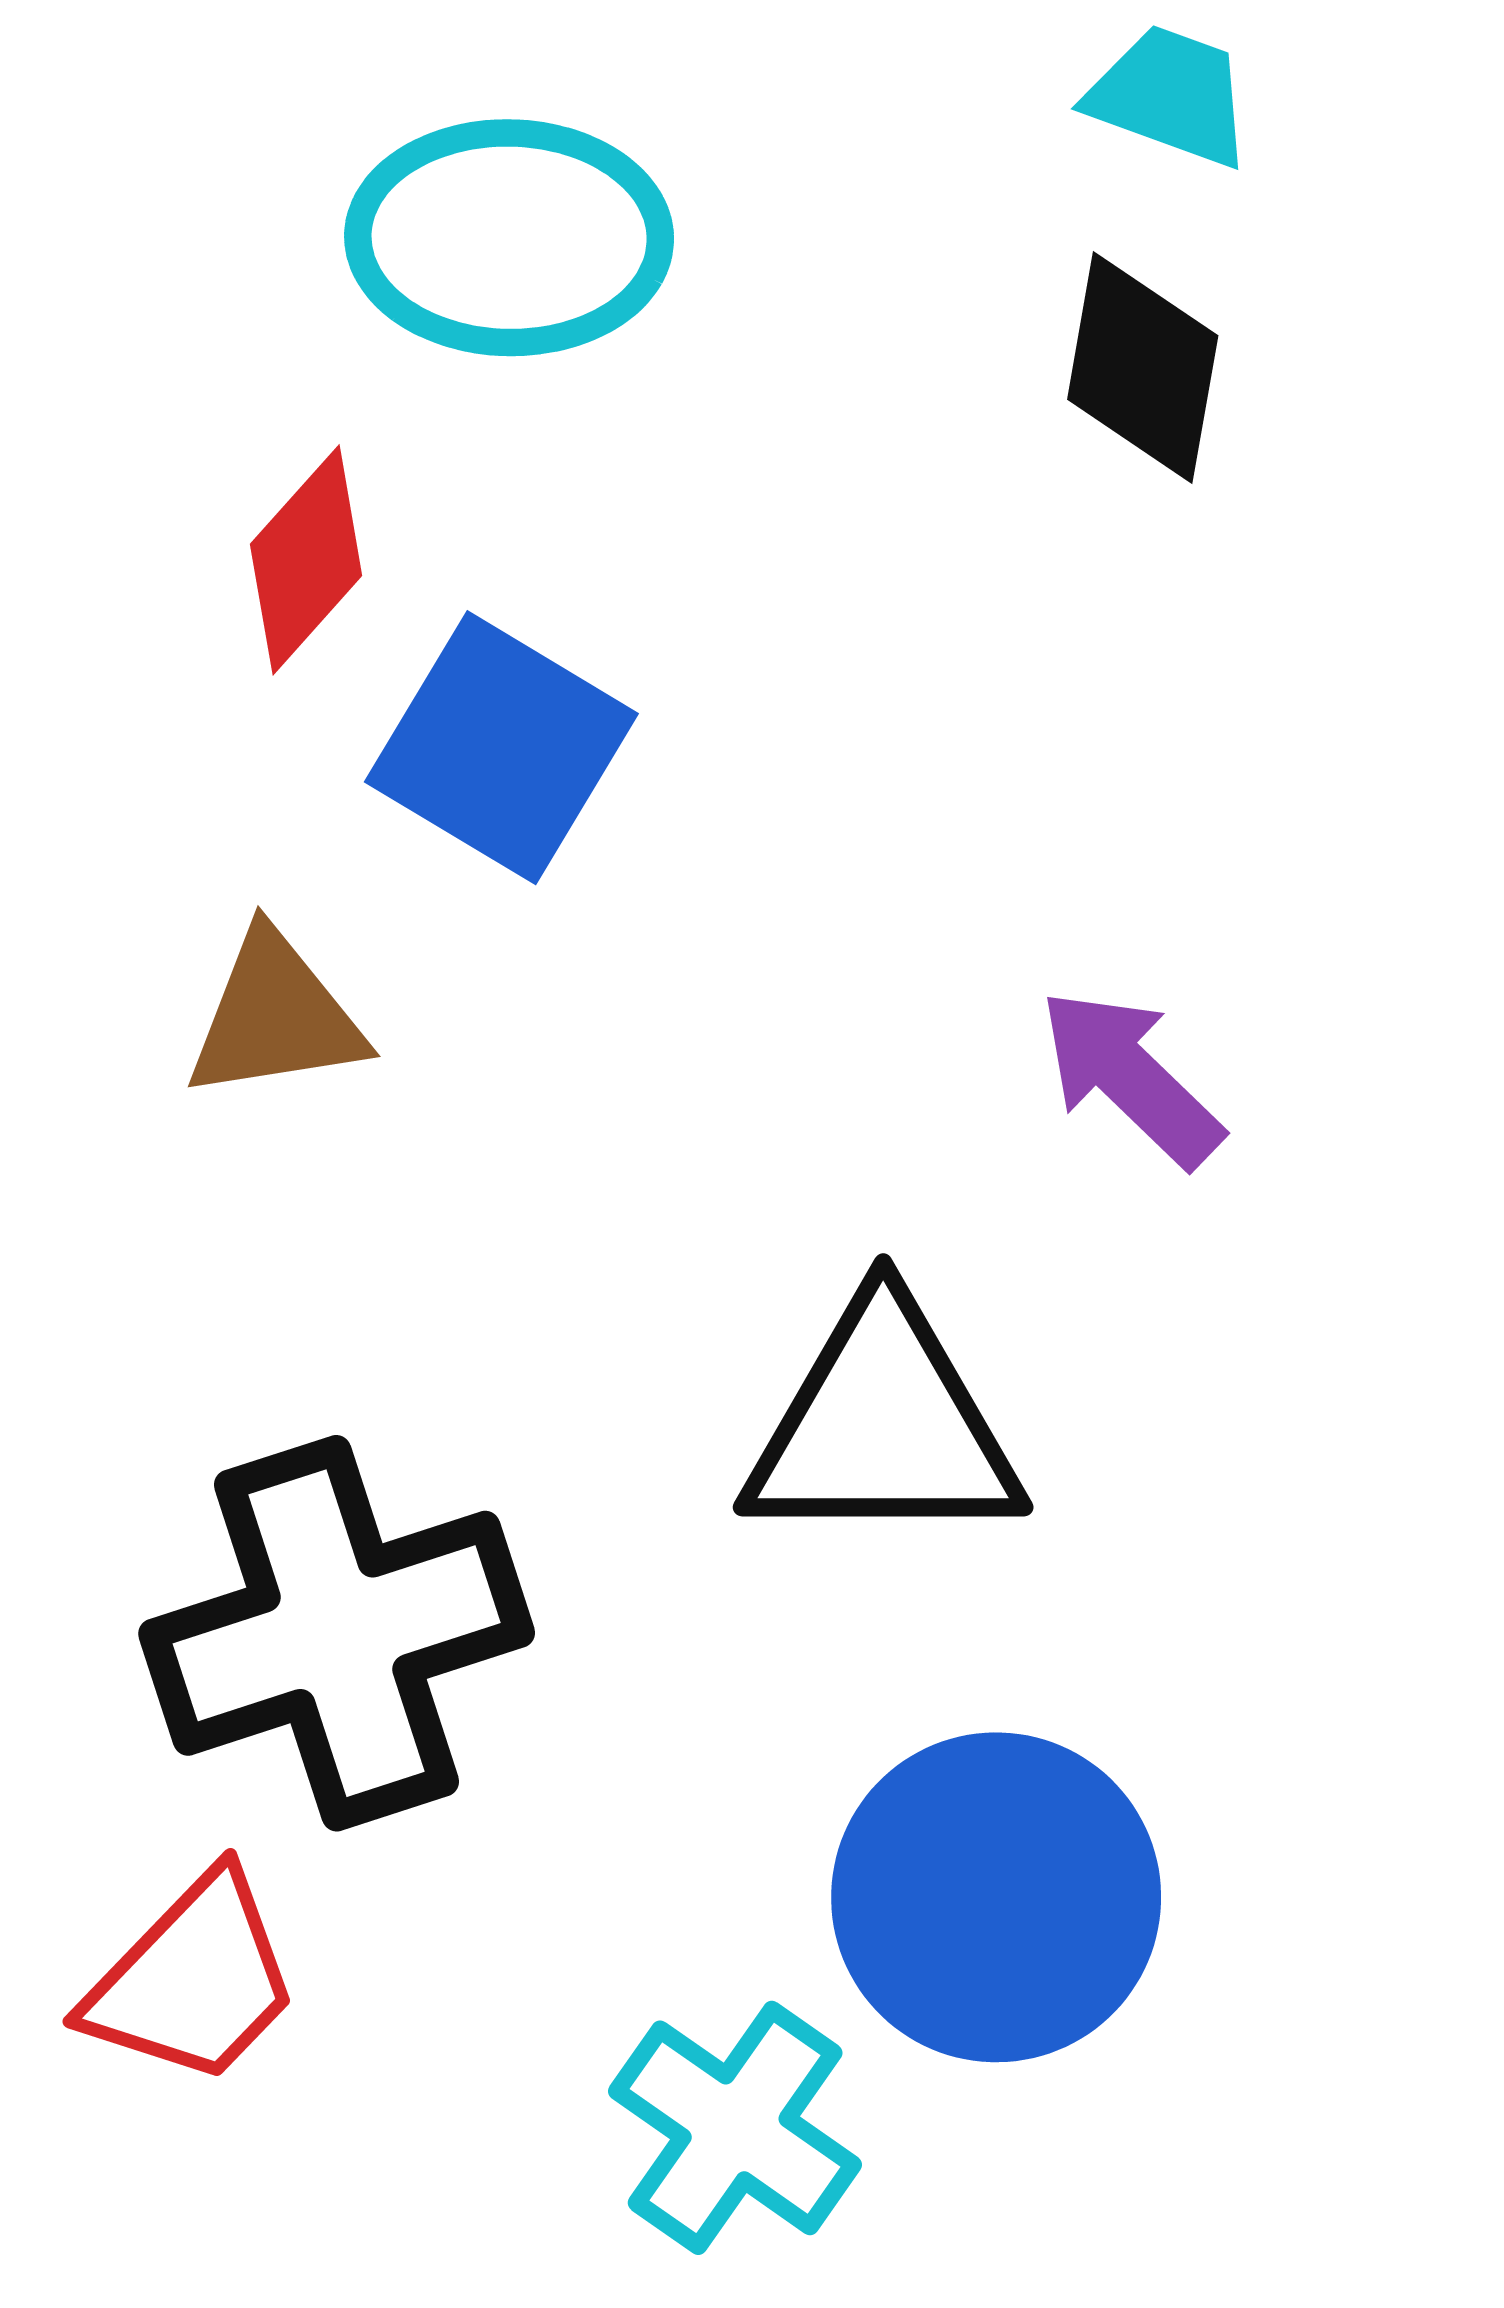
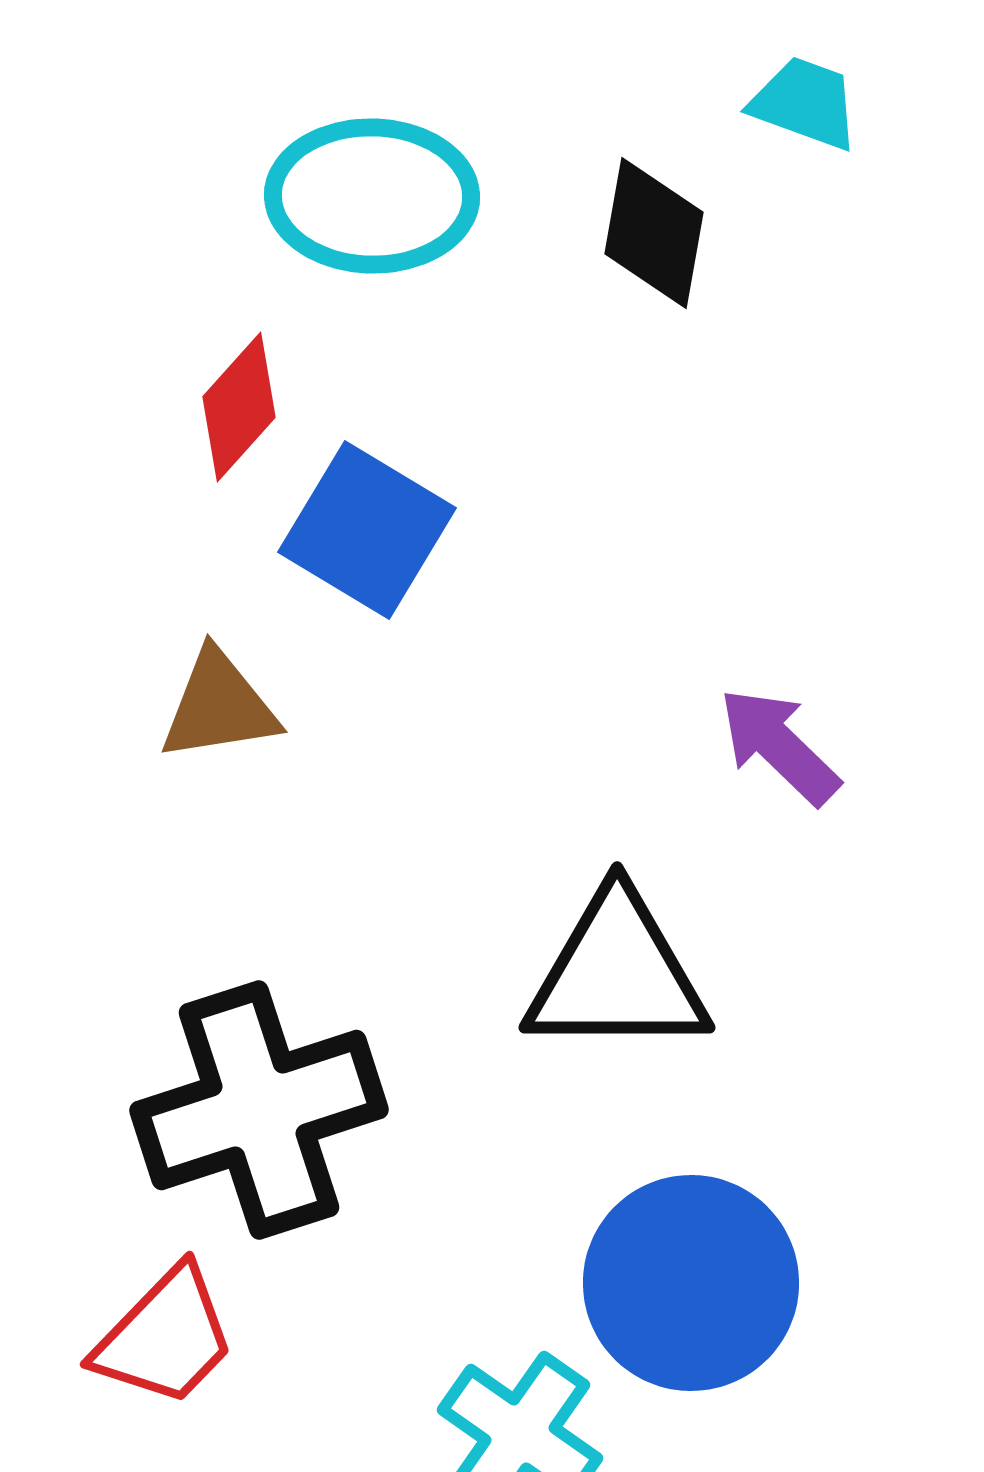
black diamond: (1143, 367) -> (654, 233), moved

